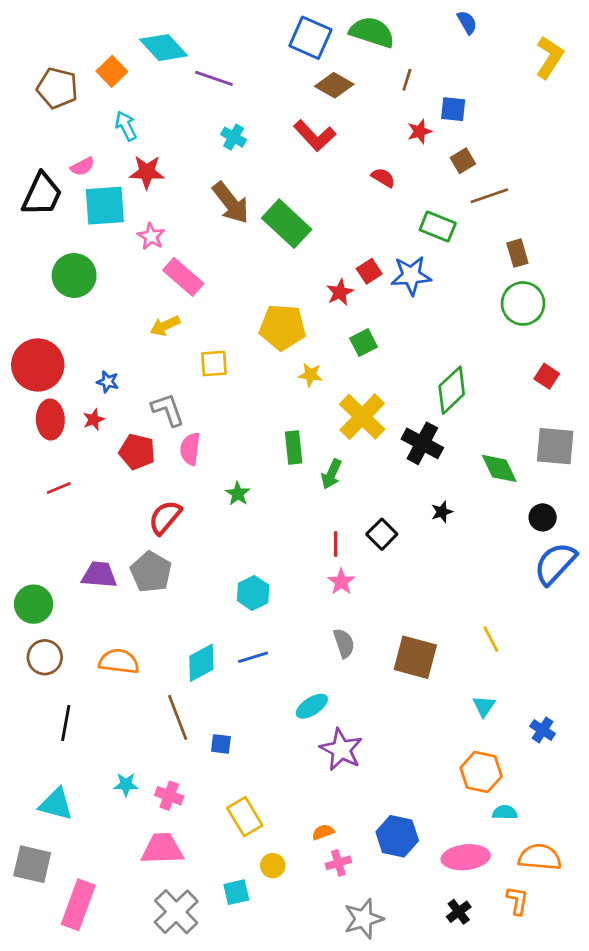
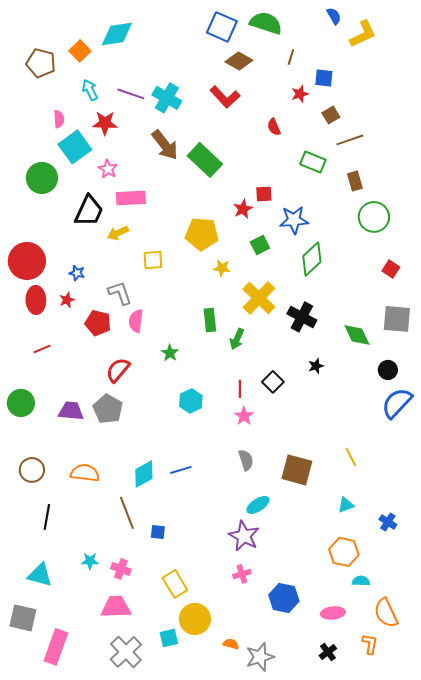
cyan diamond: (164, 48) -> (117, 34), turned -56
yellow L-shape: (550, 57) -> (363, 34), moved, turned 32
purple line: (214, 78) -> (131, 94), moved
cyan cross: (234, 137) -> (167, 98), size x1.6
pink semicircle: (83, 166) -> (59, 119), turned -66
red semicircle: (383, 178) -> (274, 127), turned -144
black trapezoid: (42, 194) -> (89, 211), moved
cyan square: (105, 206) -> (75, 147), turned -32
brown rectangle: (517, 253) -> (355, 181), moved
red square: (369, 271) -> (264, 194), turned 30
green circle: (74, 275) -> (42, 178), moved
blue star: (411, 275) -> (294, 220), moved
pink rectangle: (183, 277) -> (131, 198), turned -44
green diamond: (452, 390) -> (312, 259), moved
cyan hexagon: (253, 593) -> (191, 401), moved
green circle: (34, 604) -> (21, 403), moved
cyan ellipse: (312, 706) -> (258, 505), moved
cyan triangle: (484, 706) -> (346, 505), turned 36
orange semicircle: (323, 832) -> (231, 644), moved, turned 35
pink ellipse: (466, 857) -> (333, 613), size x0.7
orange semicircle: (540, 857) -> (386, 613), turned -120
pink cross: (338, 863) -> (242, 574), moved
yellow circle: (273, 866) -> (195, 619), size x1.8

